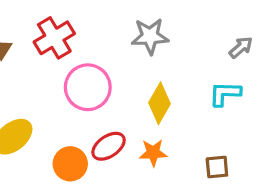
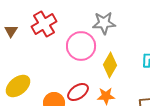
pink circle: (88, 87) -> (81, 46), moved

